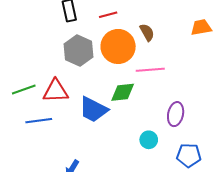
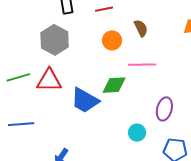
orange circle: (118, 46) -> (112, 40), size x0.6
gray hexagon: (78, 51) -> (55, 40), moved
blue line: (39, 121) -> (21, 124), moved

